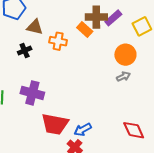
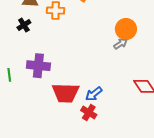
orange circle: (125, 55) -> (126, 29), moved
gray arrow: (123, 77) -> (121, 44), moved

